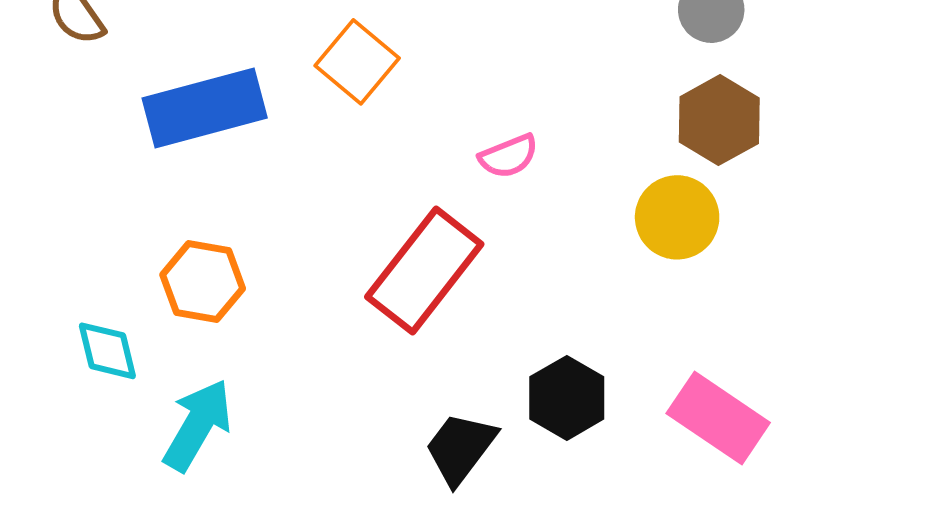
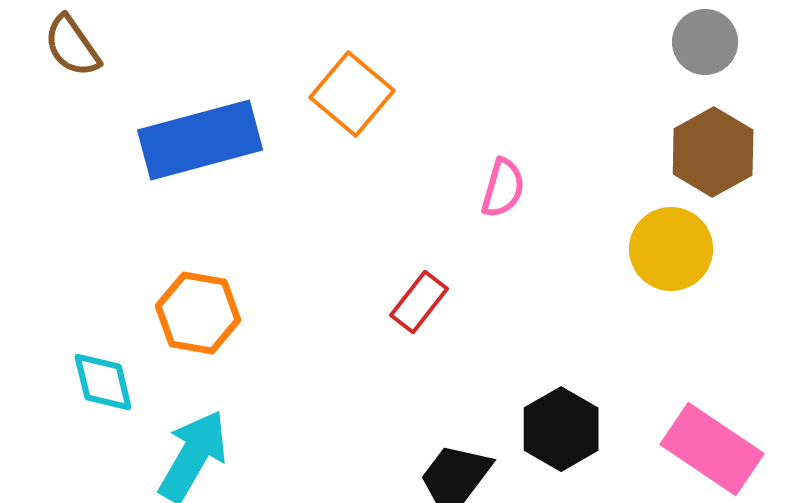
pink semicircle: (509, 156) -> (503, 188), turned -52
red rectangle: (424, 271) -> (419, 302), size x0.5

